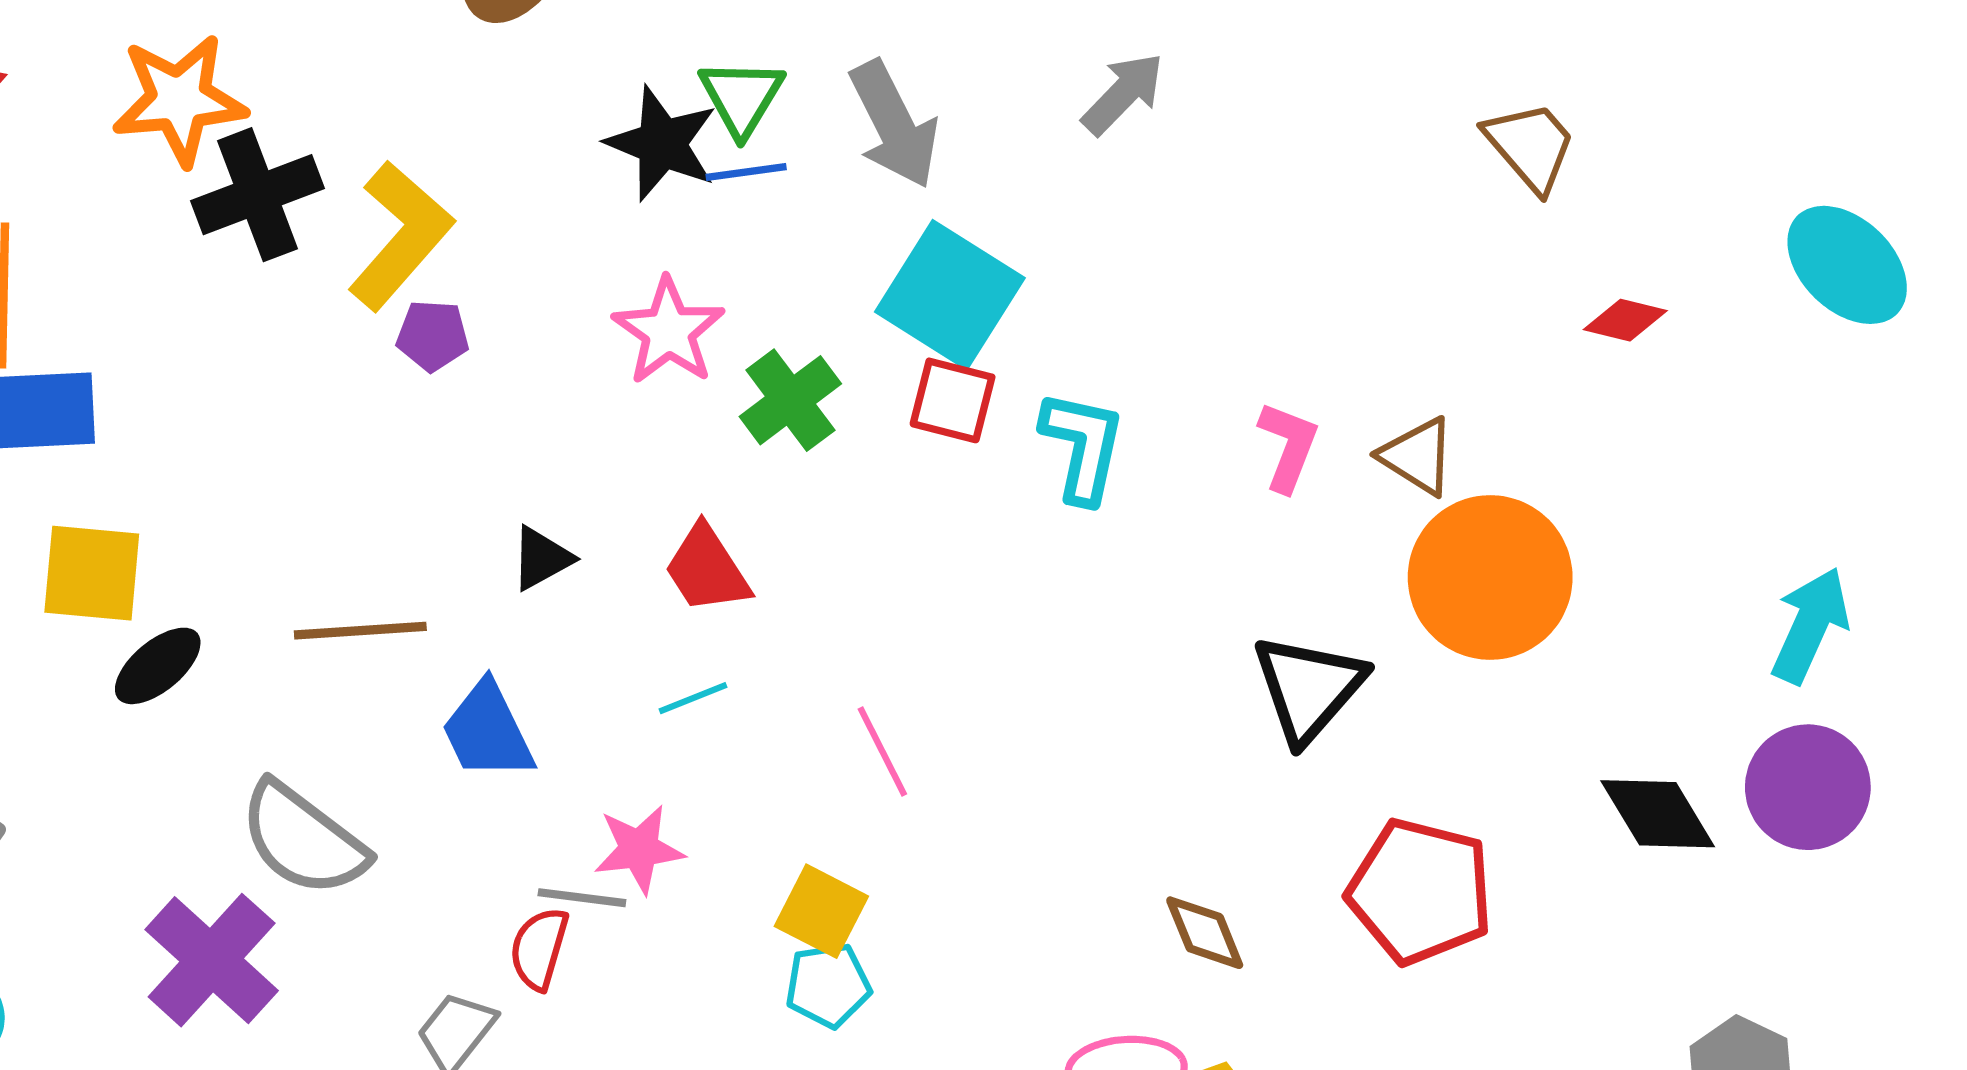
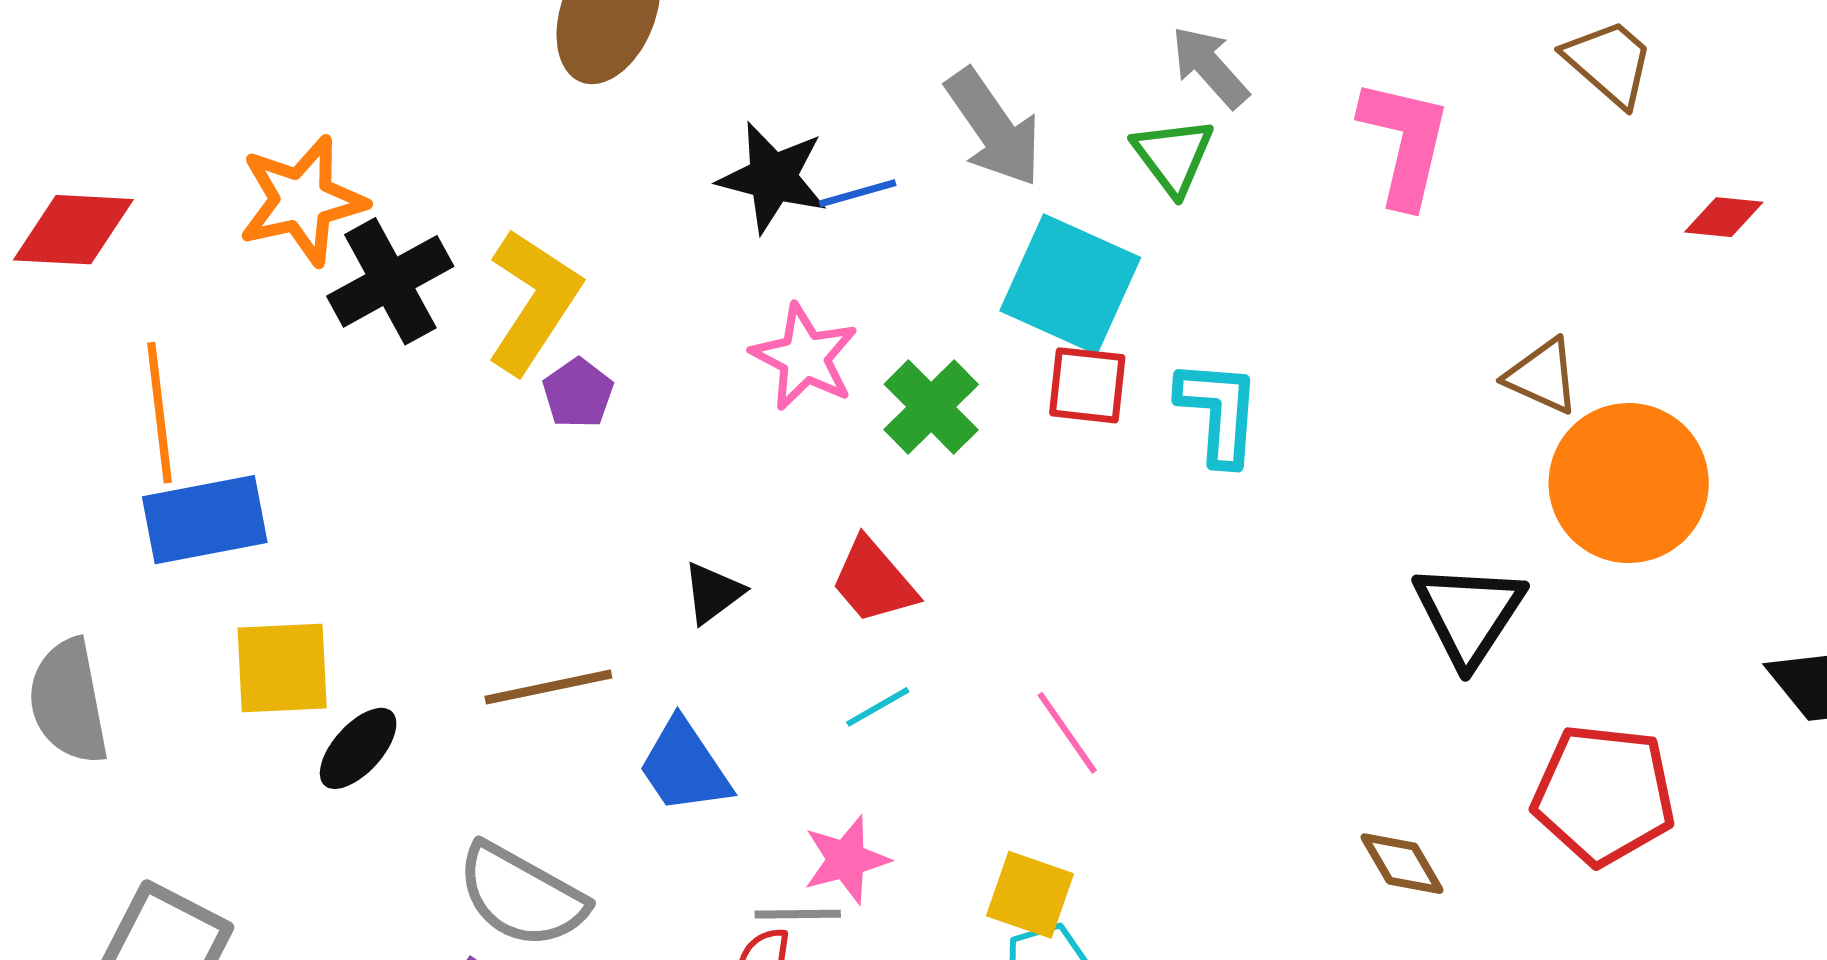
gray arrow: (1123, 94) -> (1210, 67), turned -78
green triangle: (742, 97) -> (1173, 156), moved
purple pentagon: (433, 336) -> (578, 393), turned -30
pink L-shape: (1288, 446) -> (1405, 143), moved, size x1.5

